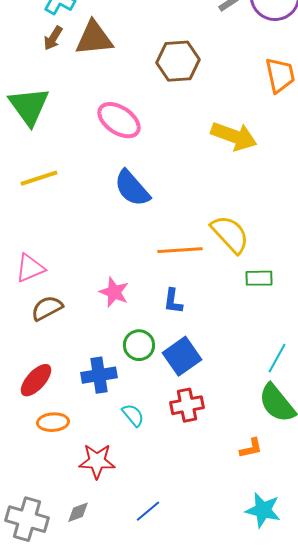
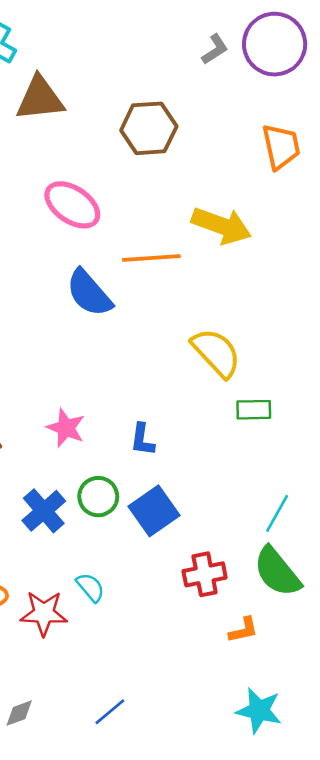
orange line: (180, 250) -> (151, 258), moved
blue cross: (99, 375) -> (44, 511), moved, turned -32
red cross: (187, 405) -> (205, 574), moved
red star: (97, 461) -> (44, 613), moved

